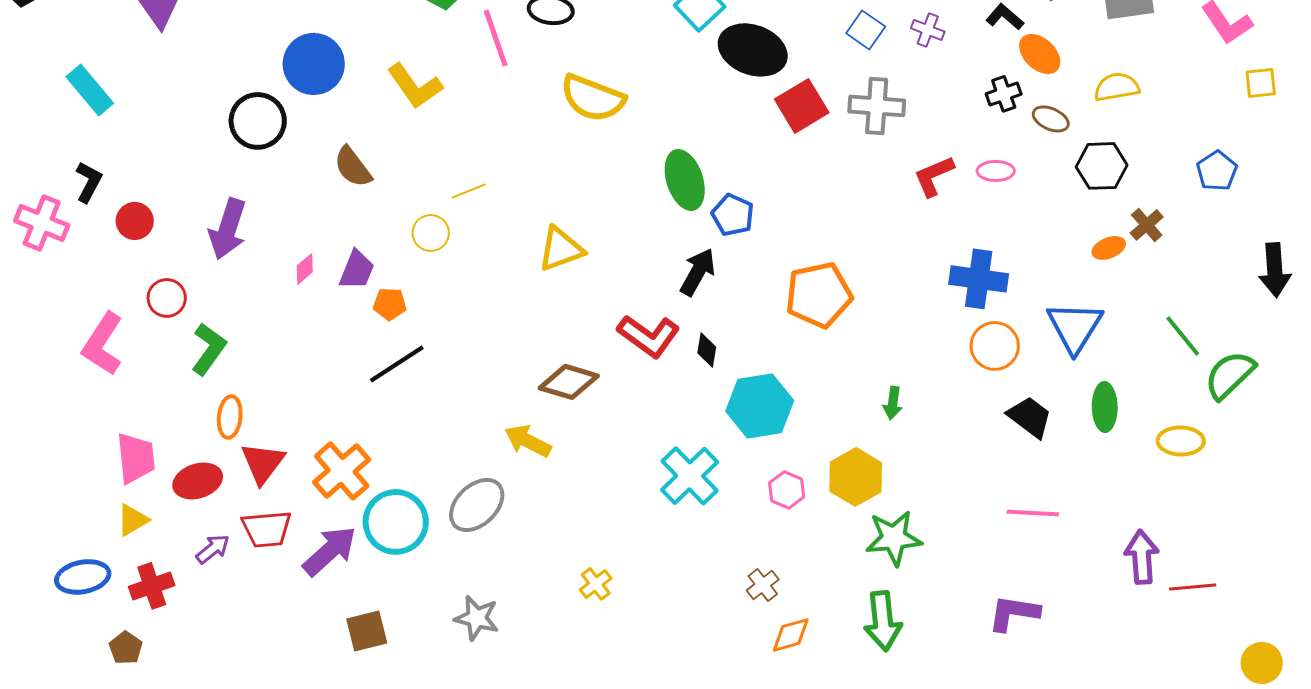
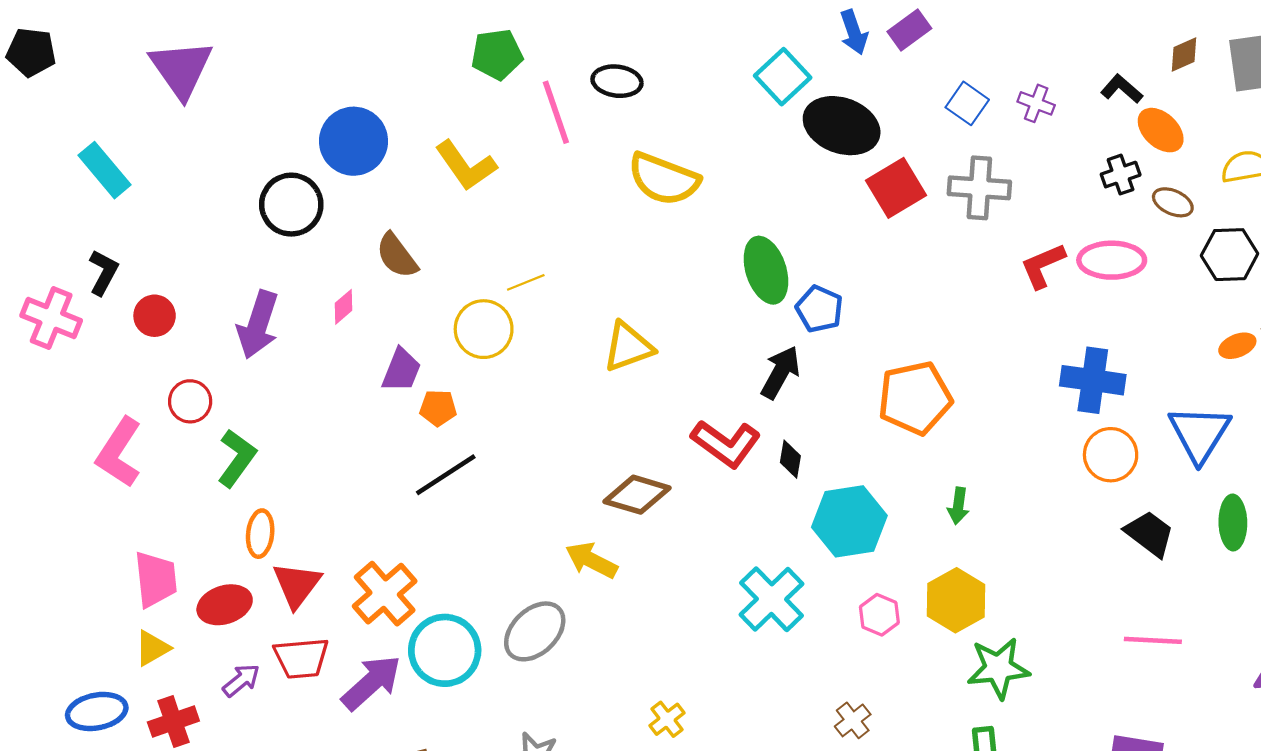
pink ellipse: (996, 171) -> (1112, 260), size x1.6
yellow circle: (431, 233) -> (484, 329), size x1.4
pink diamond: (305, 269) -> (344, 307), moved
green arrow: (893, 403) -> (958, 506), moved

